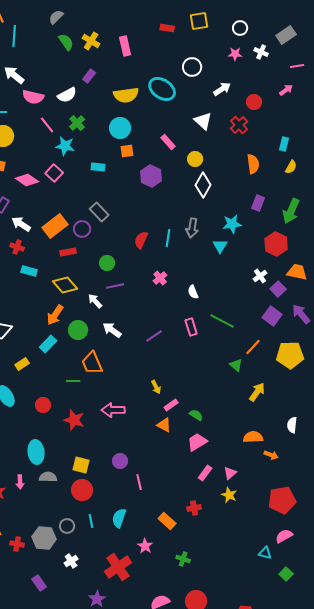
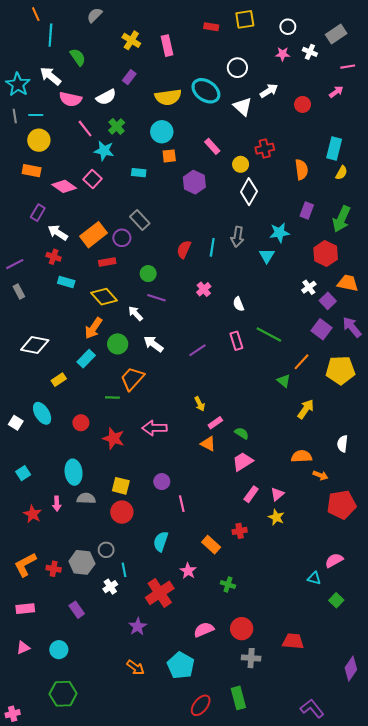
green semicircle: (66, 42) -> (78, 57), moved
white triangle: (203, 121) -> (243, 107), moved
red cross: (239, 125) -> (265, 149), moved, turned 30
cyan rectangle: (284, 144) -> (334, 149), size x1.5
purple line: (115, 286) -> (157, 298), turned 30
orange trapezoid: (92, 363) -> (132, 379), turned 65
red pentagon: (282, 500) -> (341, 505), moved
cyan line: (91, 521) -> (124, 570), moved

